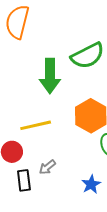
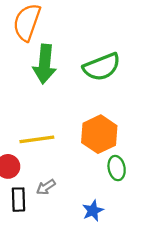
green arrow: (50, 76) -> (45, 64), moved

